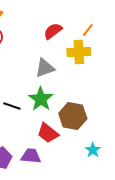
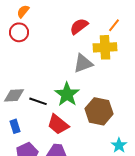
gray triangle: (45, 68) -> (83, 63), moved
red trapezoid: (48, 133) -> (58, 124), moved

